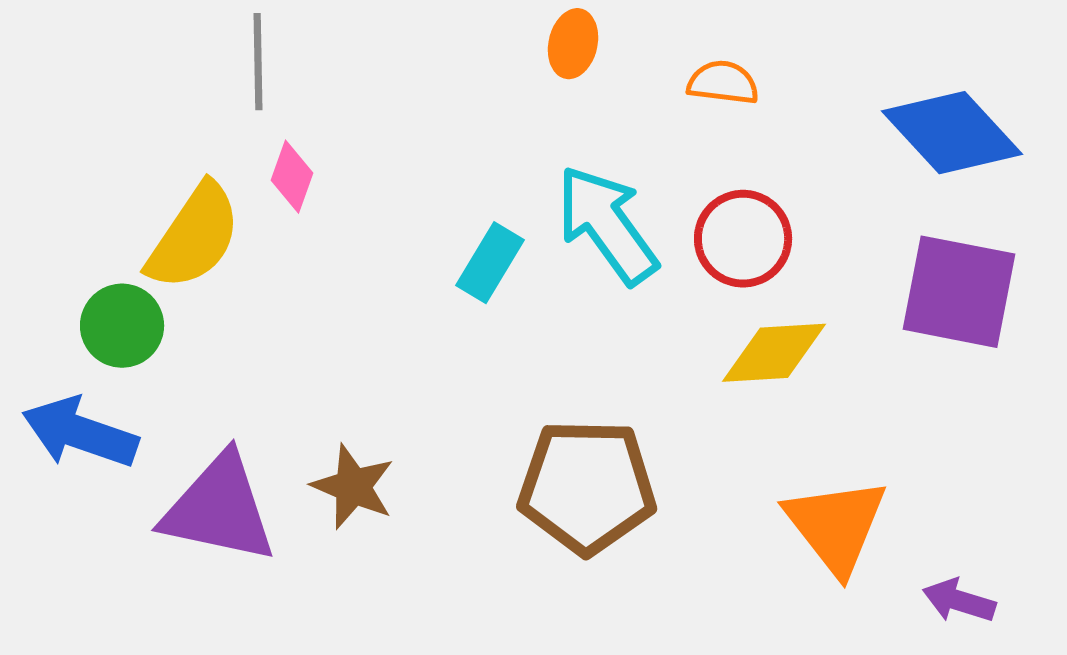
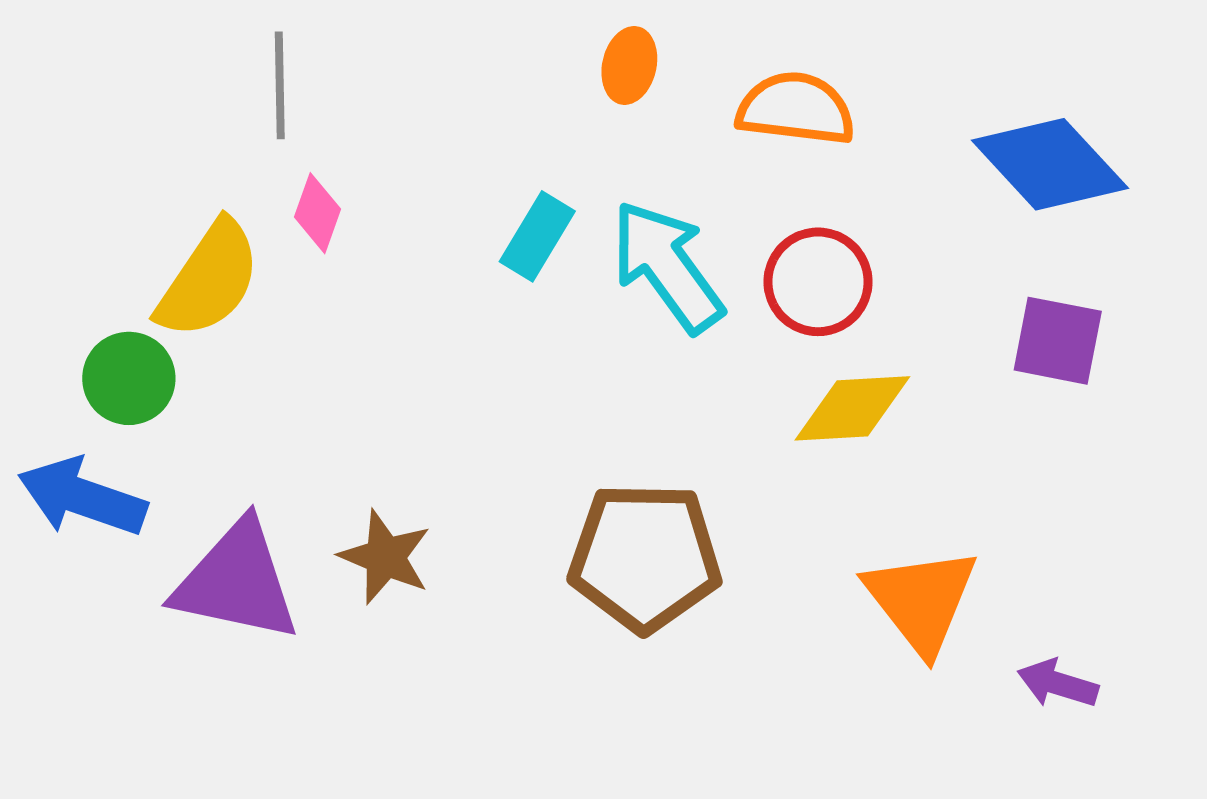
orange semicircle: (723, 83) -> (796, 109), size x1.5
cyan rectangle: (490, 263) -> (537, 236), moved
purple square: (959, 292) -> (1058, 341), size x0.7

